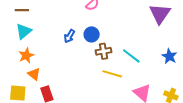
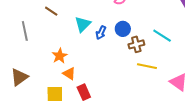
brown line: (22, 10) -> (51, 11), turned 40
cyan triangle: (24, 31) -> (83, 24), moved
cyan line: (131, 56) -> (162, 36), moved

